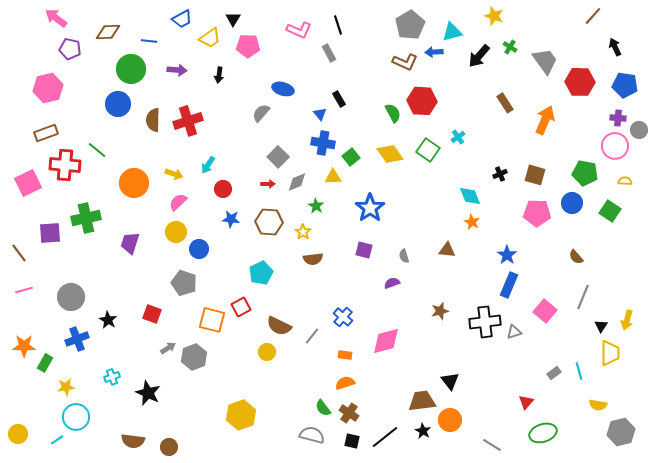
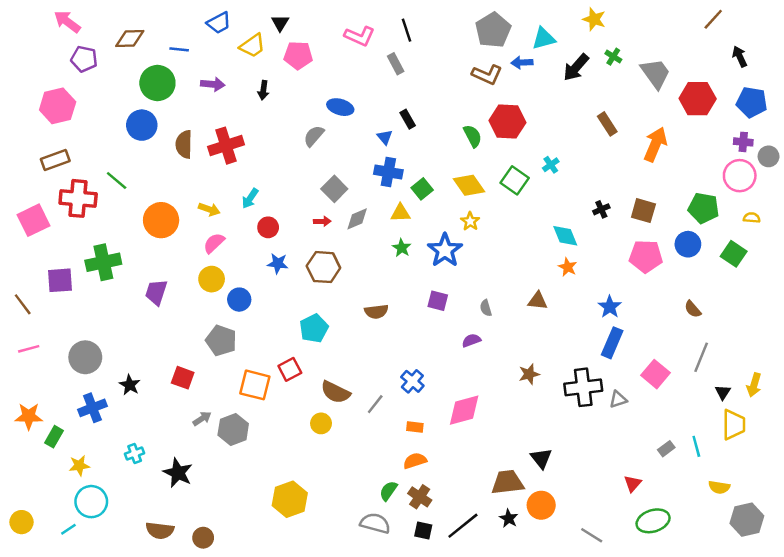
green star: (316, 206) -> (402, 248), moved
yellow star: (303, 232) -> (470, 221), moved
green semicircle: (323, 408) -> (388, 491), turned 72

